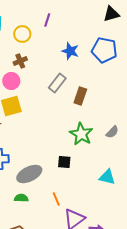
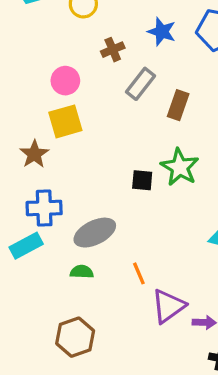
brown cross: (20, 61) -> (113, 50), moved
black square: (64, 162) -> (142, 180), moved

